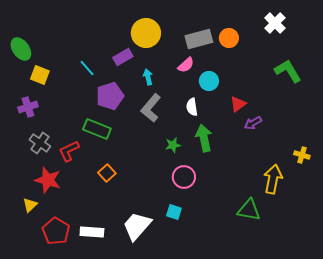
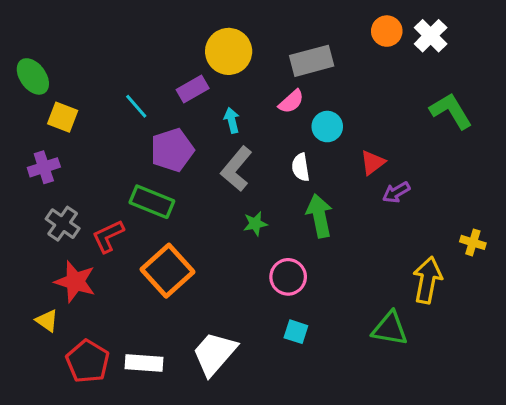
orange circle: (229, 38) -> (387, 31), moved
green star: (173, 145) -> (255, 224), moved
orange square: (107, 173) -> (168, 271), size x1.8
yellow triangle: (30, 205) -> (47, 321), turned -42
cyan square: (174, 212) -> (296, 332), moved

